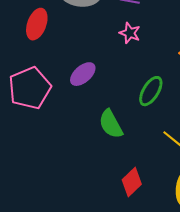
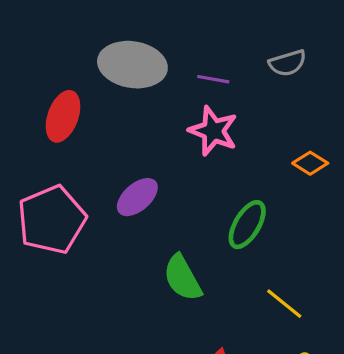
pink star: (130, 33) -> (213, 131), size x1.4

